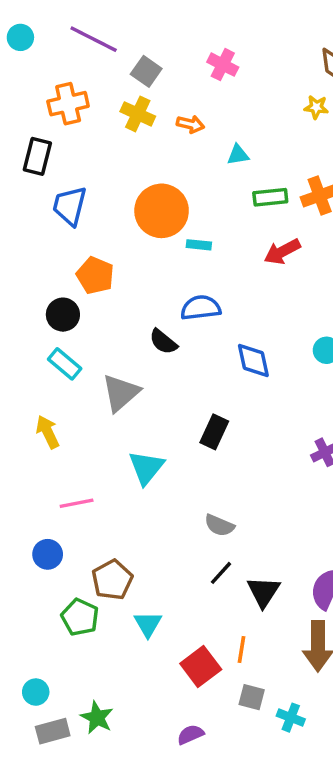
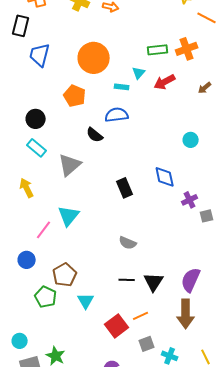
cyan triangle: (238, 155) -> (139, 73), moved, turned -40
cyan rectangle: (199, 245) -> (122, 87), moved
orange pentagon: (95, 275) -> (75, 96), moved
blue diamond: (253, 360) -> (165, 177), moved
black rectangle: (214, 432) -> (125, 188), turned -48
cyan triangle: (146, 468) -> (69, 216), moved
pink line: (77, 503) -> (44, 230), turned -42
black line: (221, 573) -> (127, 280), moved, turned 49
orange line: (241, 650) -> (141, 316), turned 56
gray square: (252, 697) -> (147, 344), turned -35

